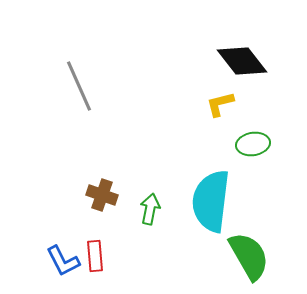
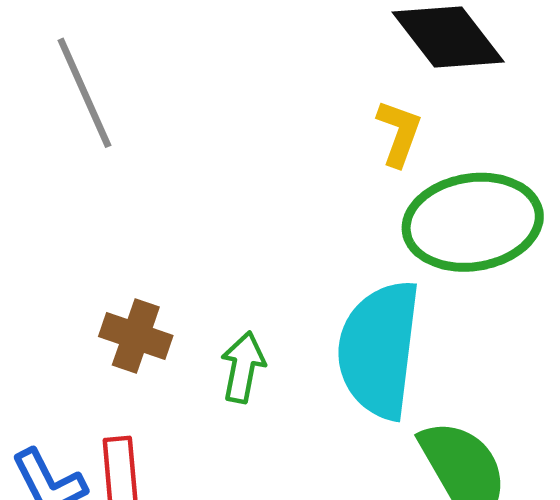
yellow L-shape: (220, 104) -> (399, 133), turned 124
green ellipse: (253, 144) -> (473, 222), size x1.8

